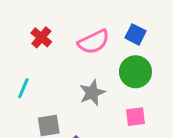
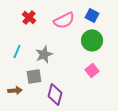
gray star: (92, 93) -> (44, 54), moved
pink square: (135, 117) -> (92, 70), turned -32

